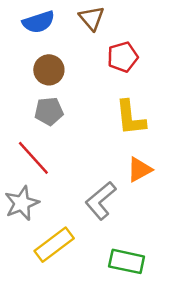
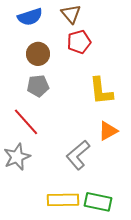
red pentagon: (123, 57) -> (79, 42), moved
yellow rectangle: (54, 245) -> (63, 200), moved, turned 36

